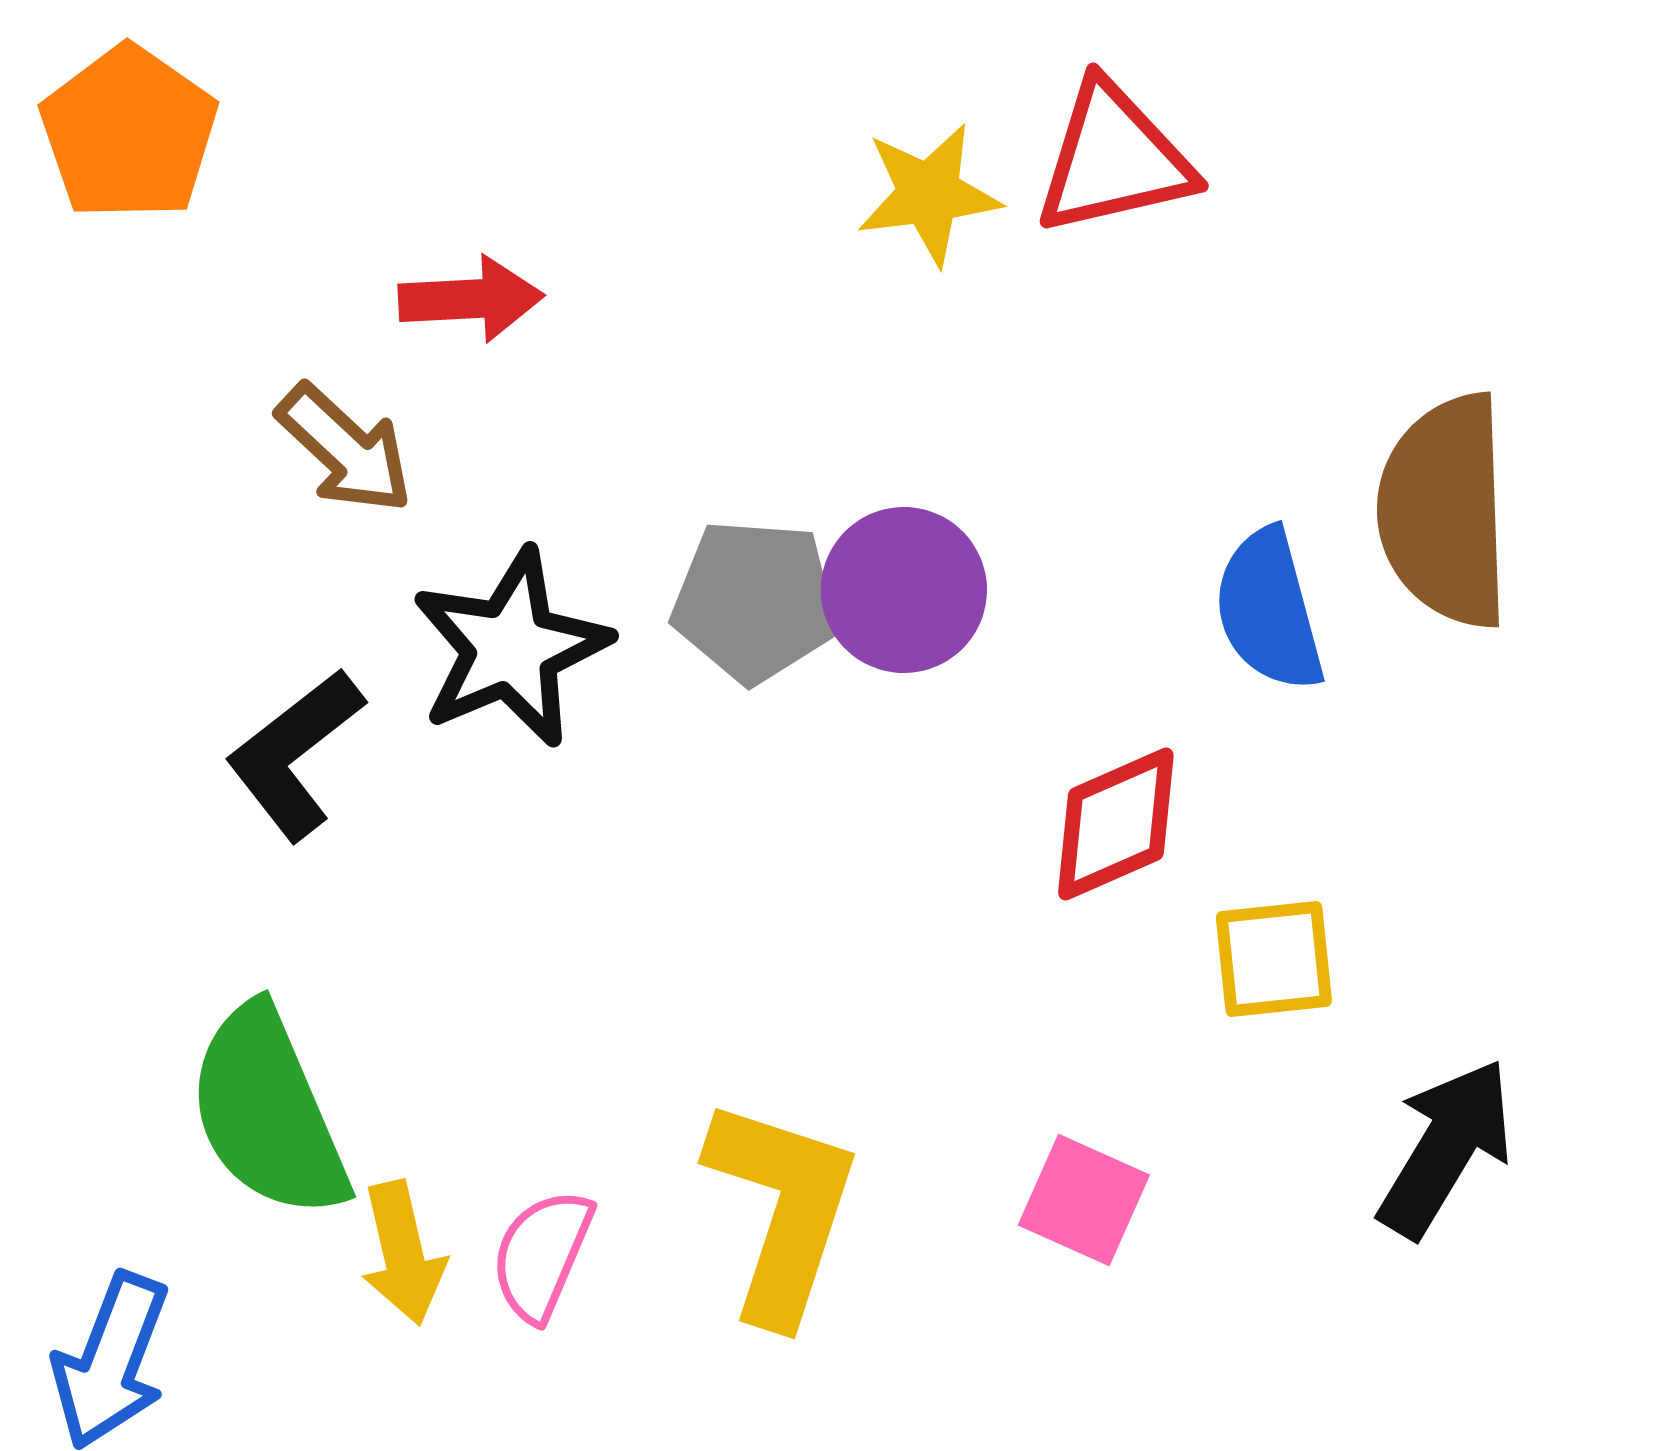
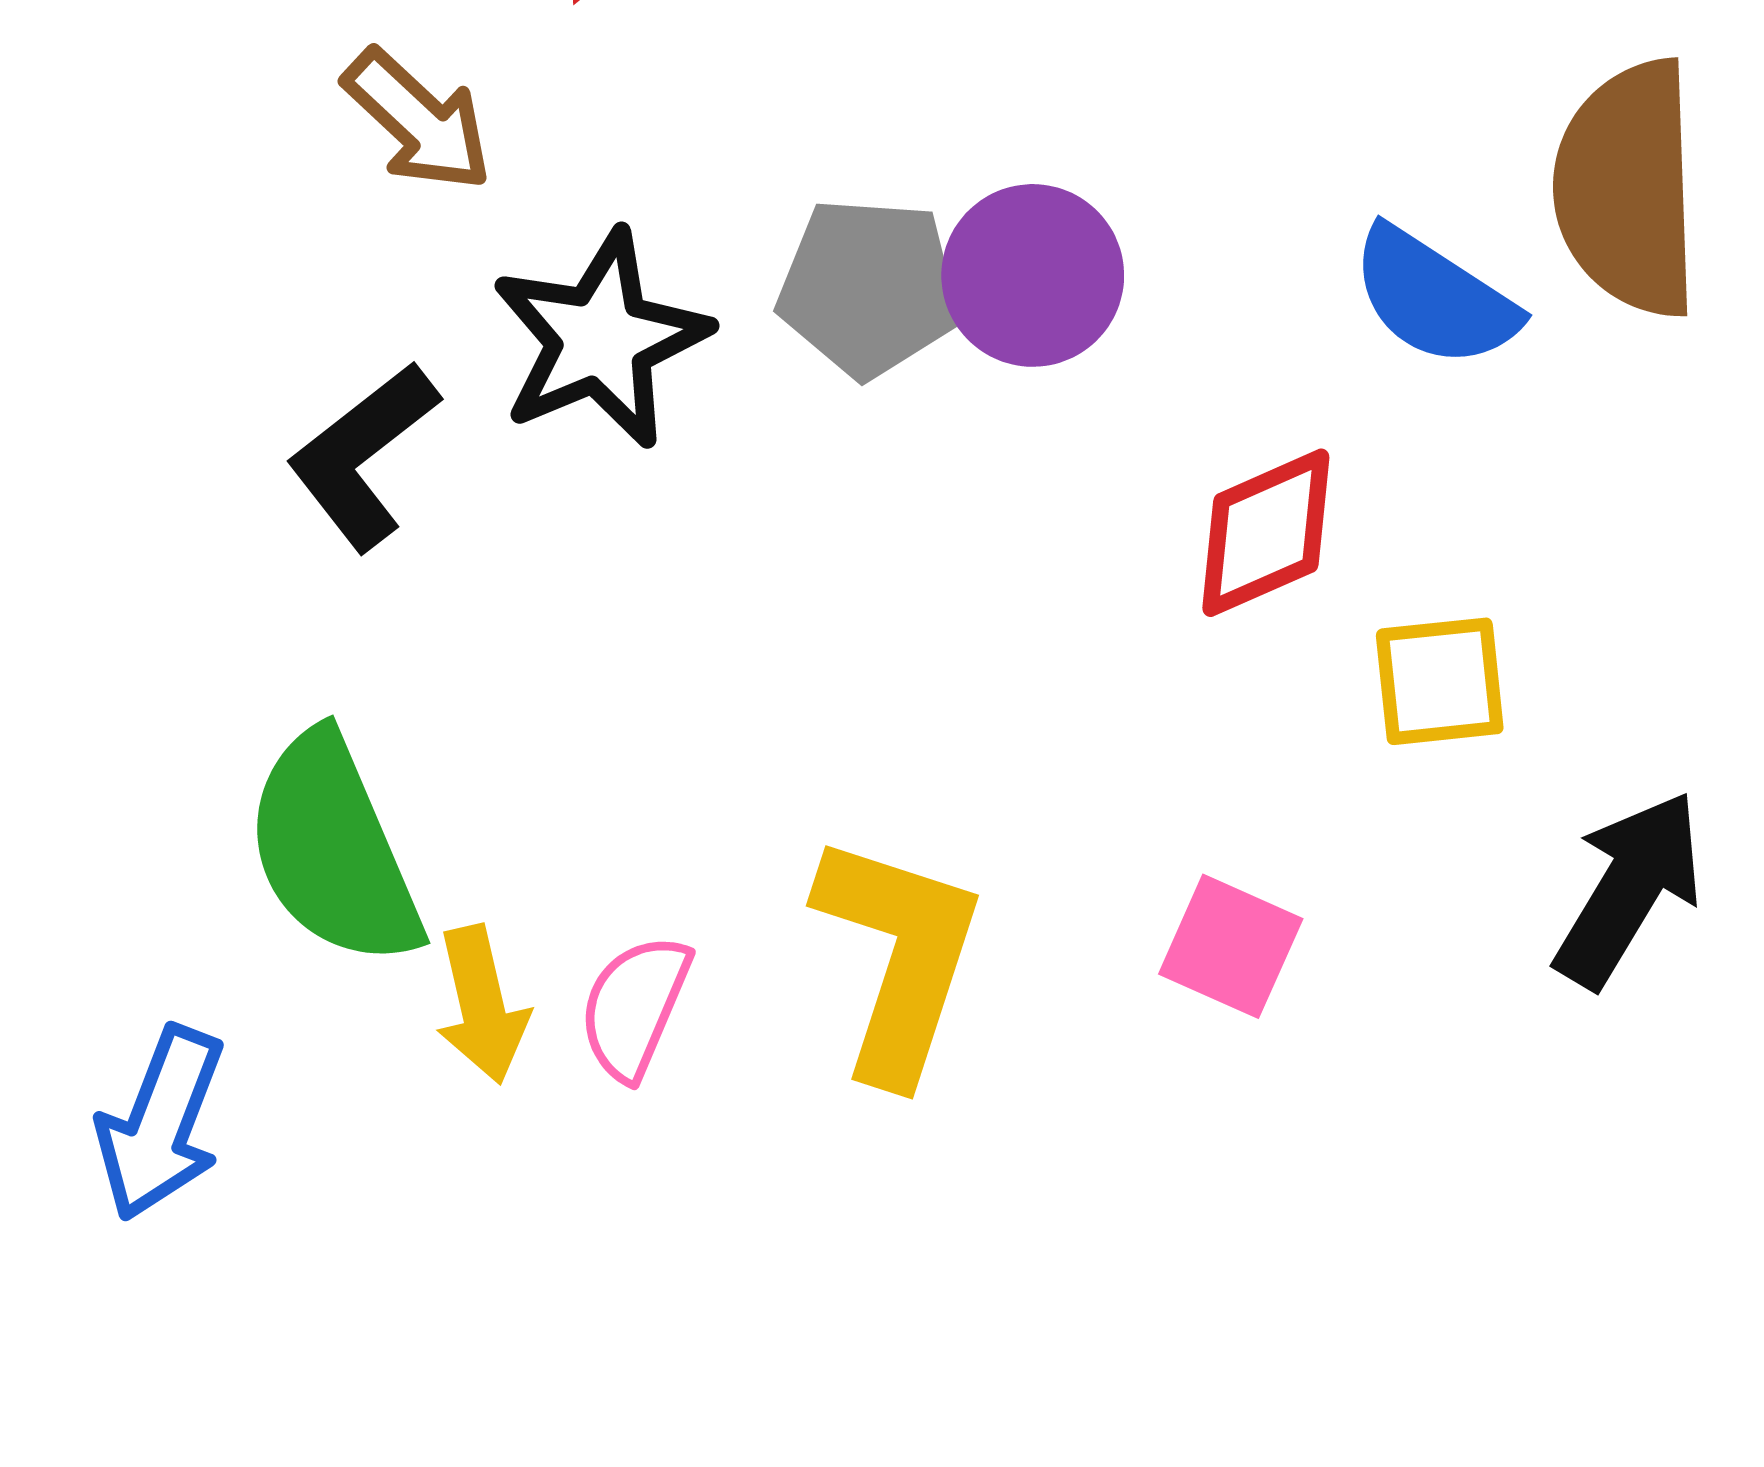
blue semicircle: (1269, 610) -> (1434, 297), turned -42

